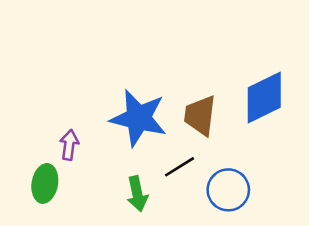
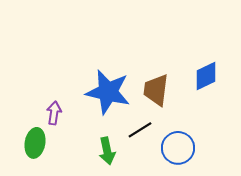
blue diamond: (264, 98) -> (206, 76), size x0.7

